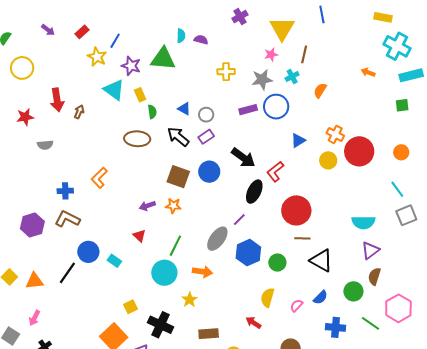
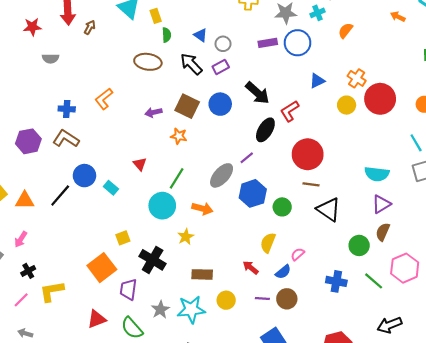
purple arrow: (147, 206) -> (153, 112), moved
blue semicircle: (320, 297) -> (283, 272), moved

